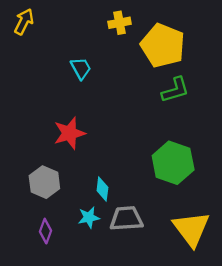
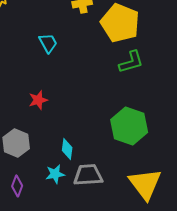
red star: (69, 133) -> (38, 100), size x0.7

